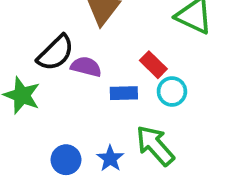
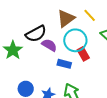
cyan circle: (172, 91) -> (75, 40), moved, size x1.5

